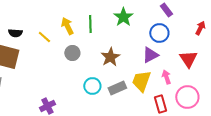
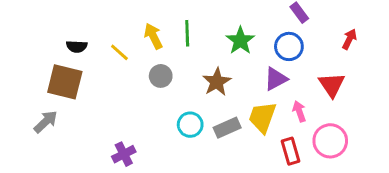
green star: (123, 17) -> (240, 41), moved

